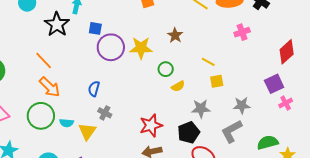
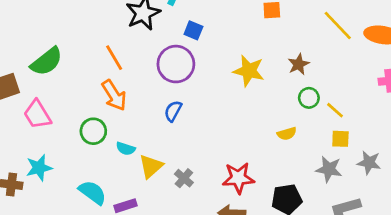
purple circle: (111, 47) -> (176, 64), moved
green circle: (166, 69) -> (309, 98), moved
gray star: (242, 105) -> (369, 163), moved
gray star: (201, 109) -> (329, 169), moved
gray cross: (105, 113) -> (184, 178), moved
green circle: (41, 116) -> (93, 131), size x0.7

